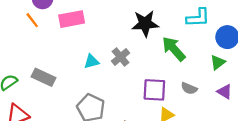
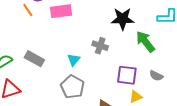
gray cross: (121, 57) -> (100, 46), turned -35
cyan triangle: (91, 61) -> (74, 60), moved, turned -40

